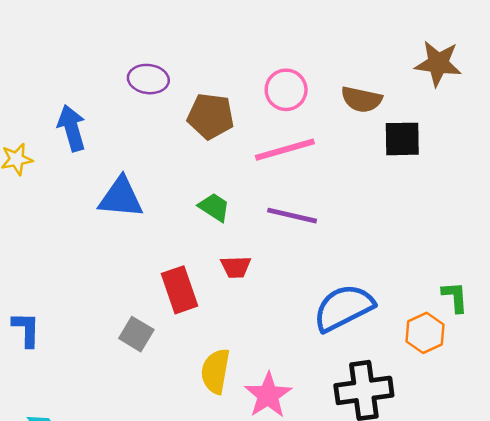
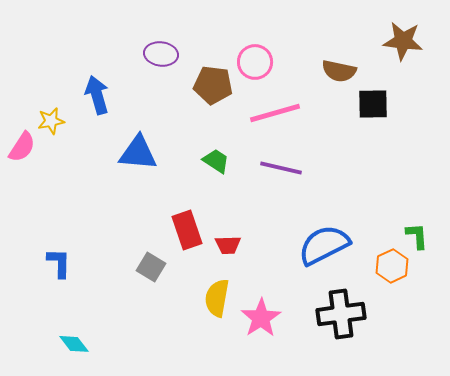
pink circle: (286, 90) -> (255, 62), moved
red trapezoid: (236, 267) -> (228, 245), moved

